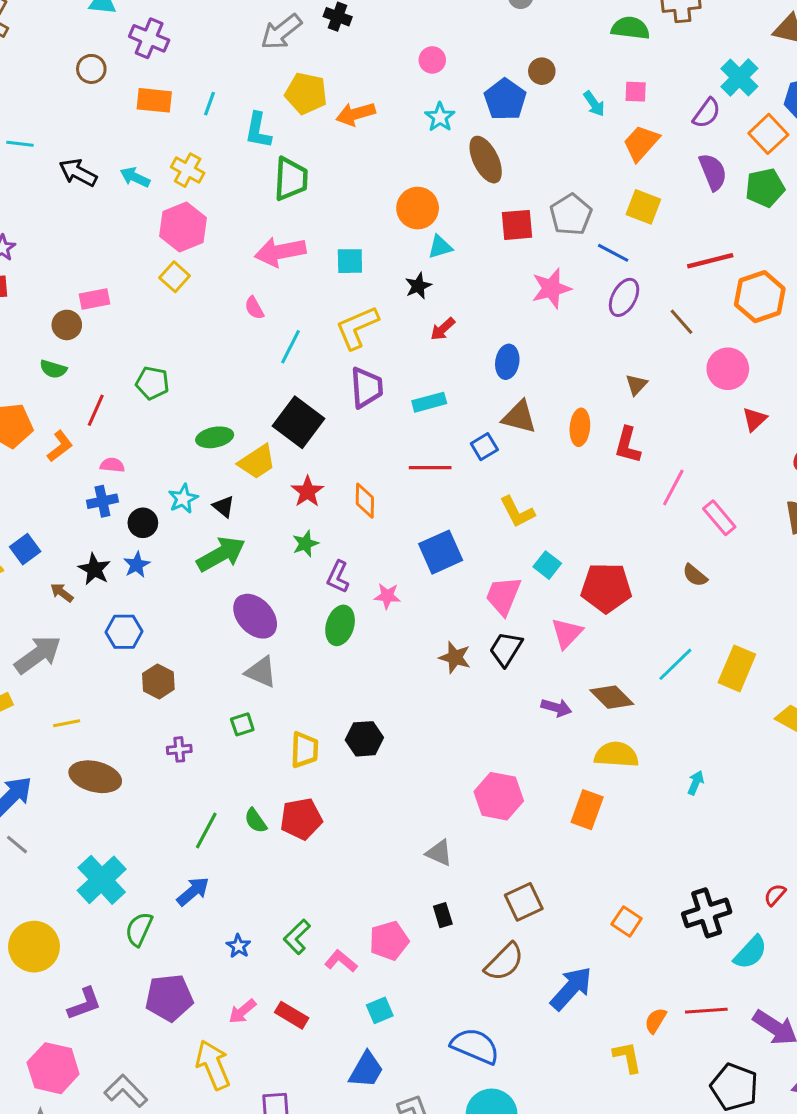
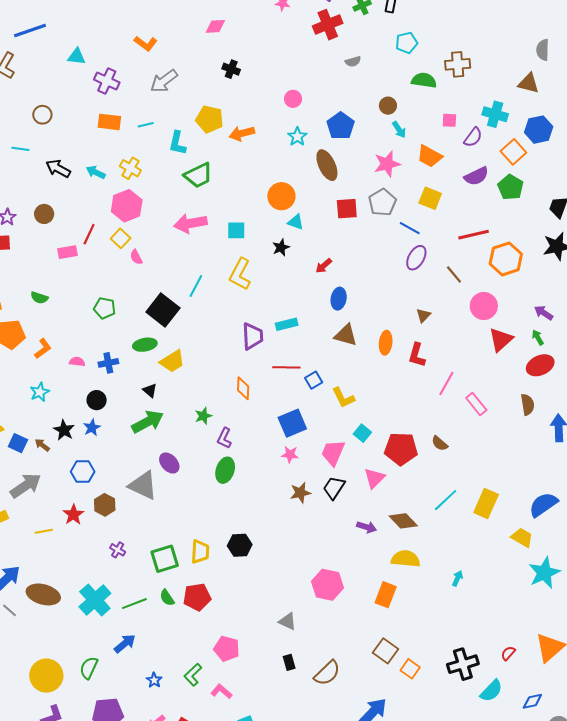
gray arrow: (281, 32) -> (164, 81), moved
brown circle: (91, 69) -> (42, 115), moved
brown circle: (542, 71) -> (388, 106), moved
cyan cross: (739, 78) -> (495, 114), turned -30
pink square: (636, 92) -> (449, 120), moved
cyan line: (210, 104) -> (146, 125), turned 56
orange trapezoid: (641, 143) -> (430, 156), turned -104
purple semicircle: (713, 172) -> (476, 176), turned 85
green trapezoid: (291, 179) -> (198, 175), turned 60
green pentagon: (765, 188) -> (511, 187), turned -30
cyan triangle: (440, 247) -> (296, 222), turned 36
pink star: (551, 288) -> (387, 164), moved
pink semicircle: (254, 308) -> (136, 257), moved
brown circle: (67, 325) -> (44, 214), moved
yellow L-shape: (357, 327) -> (240, 274), turned -40
red arrow: (443, 329) -> (324, 266), moved
purple trapezoid: (367, 388) -> (253, 336), moved
red line: (96, 410) -> (89, 234), moved
red triangle: (755, 419) -> (501, 340), size x1.5
black square: (299, 422) -> (163, 310), moved
blue square: (484, 447) -> (314, 380), moved
red star: (307, 492) -> (73, 515), moved
cyan star: (183, 499) -> (40, 392), moved
blue cross: (102, 501) -> (108, 363), moved
blue square: (25, 549) -> (18, 443), moved, turned -30
brown semicircle: (695, 575) -> (440, 443), moved
pink star: (387, 596) -> (290, 454), moved
purple ellipse: (255, 616) -> (169, 463), size x0.7
brown star: (455, 657) -> (300, 493), turned -30
gray triangle: (261, 672) -> (143, 485), moved, size x1.4
green square: (242, 724) -> (165, 559), moved, size x1.8
purple cross: (179, 749) -> (118, 550), turned 35
brown ellipse: (95, 777) -> (43, 594), moved
green line: (206, 830) -> (134, 604), turned 40
cyan cross: (102, 880) -> (95, 600), moved
brown square: (524, 902) -> (385, 651), moved, turned -30
pink pentagon: (389, 941) -> (227, 649), moved, turned 30
yellow circle: (34, 947) -> (46, 676), moved
brown semicircle: (504, 962) -> (327, 673), moved

